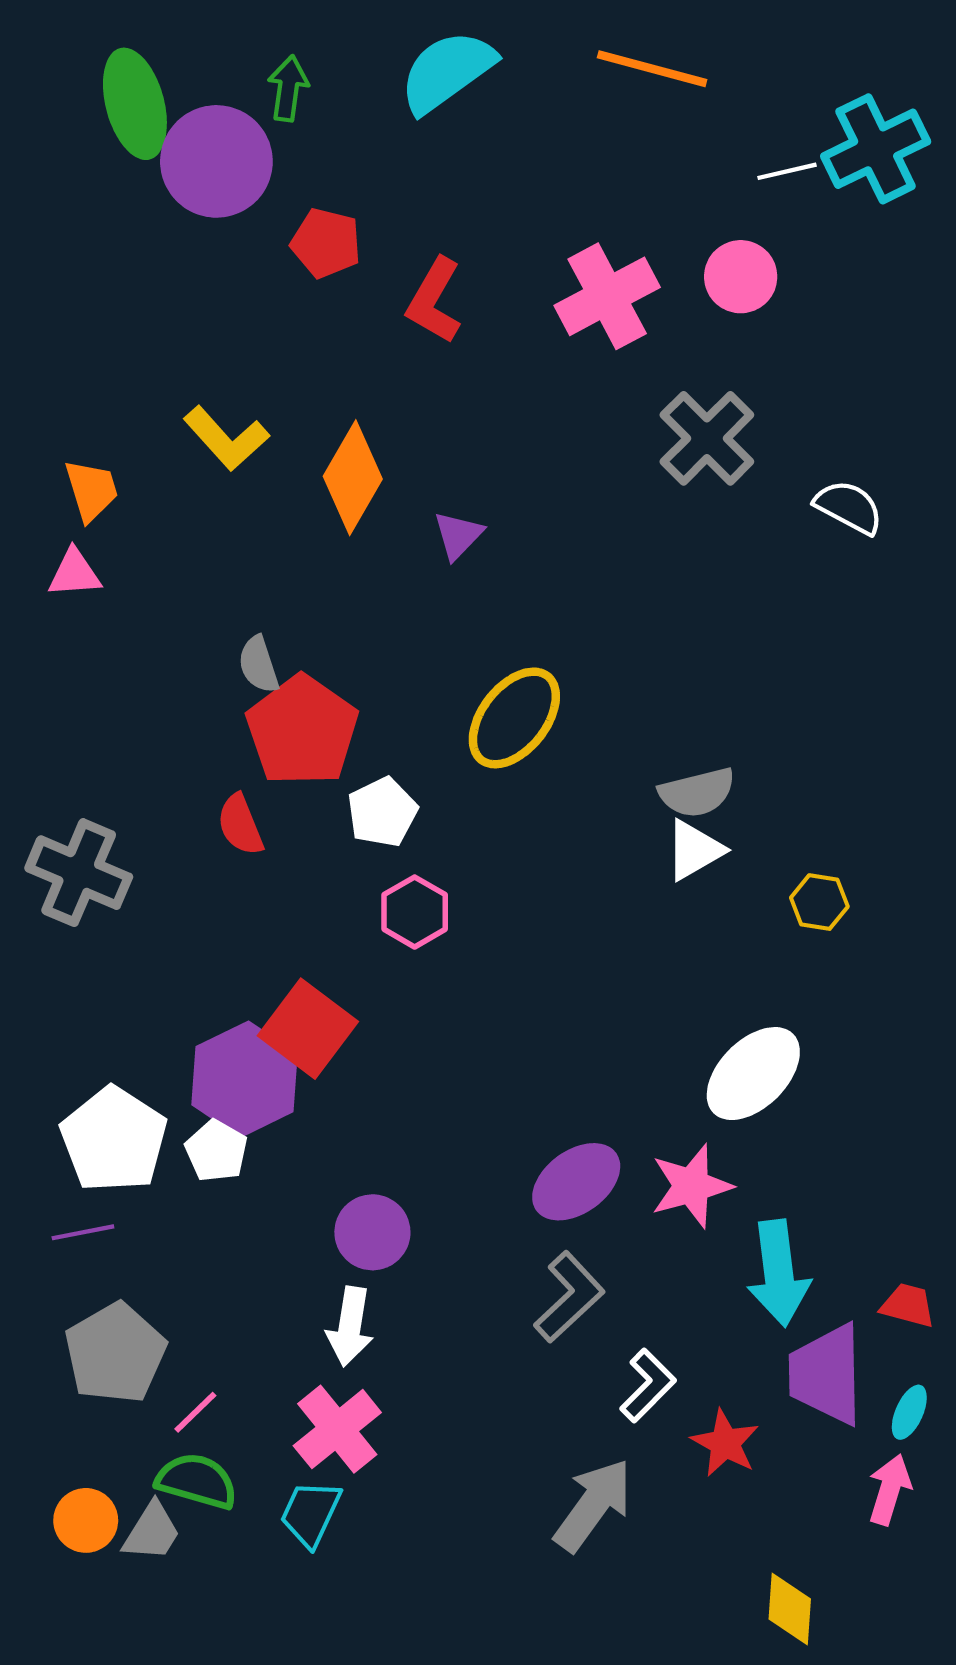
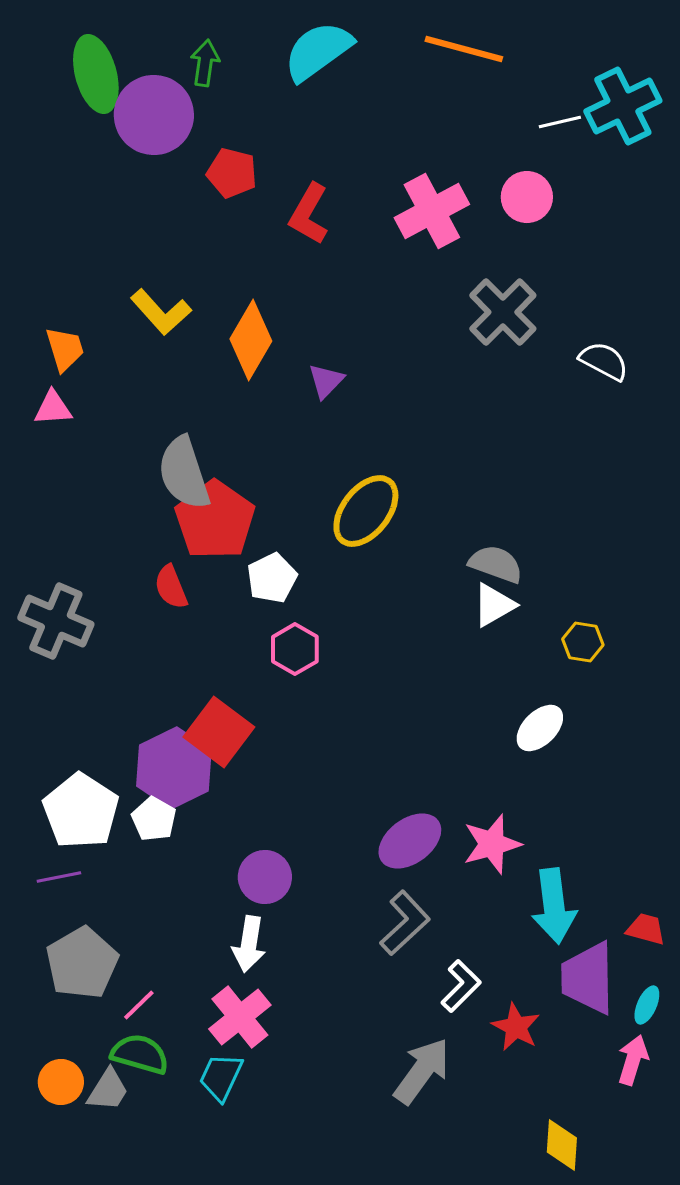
gray semicircle: (259, 665) -> (184, 473), size x1.8
gray semicircle: (697, 792) -> (496, 564), turned -146
white ellipse: (753, 1074) -> (540, 728), moved, size x0.7

